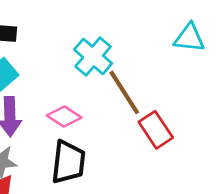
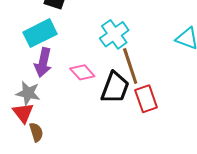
black trapezoid: (68, 162) -> (115, 88), moved

